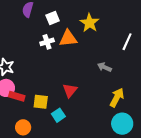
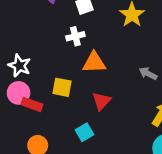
orange triangle: (68, 38) -> (94, 63), moved
yellow square: (41, 102) -> (62, 87), moved

